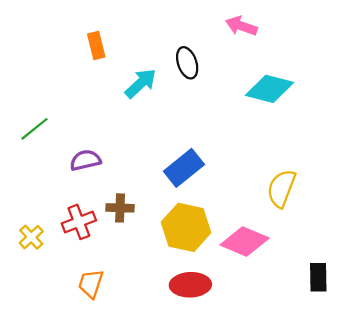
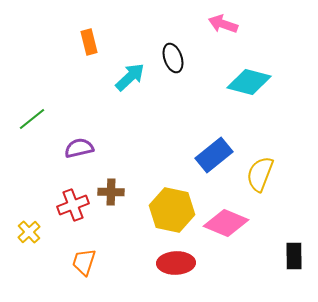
blue rectangle: (184, 168) -> (214, 155), moved
yellow cross: (31, 237) -> (29, 232), moved

